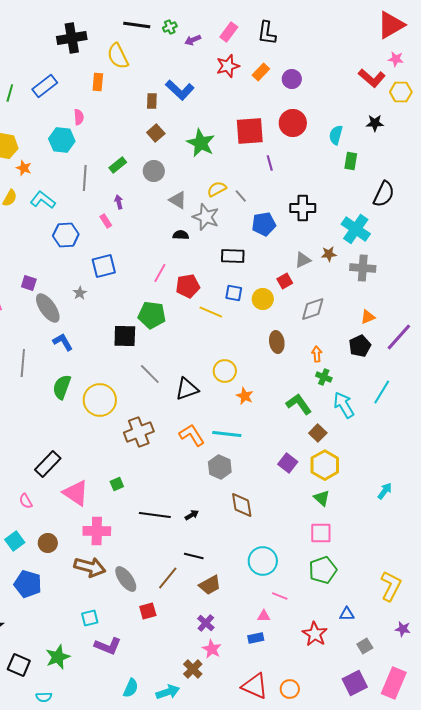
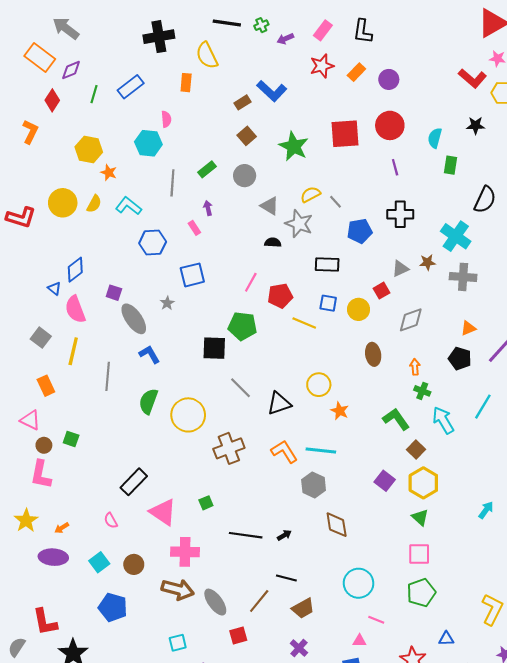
brown rectangle: (152, 101) -> (242, 102), turned 56
purple line: (270, 163) -> (395, 167), moved
black pentagon: (360, 346) -> (460, 359), turned -30

